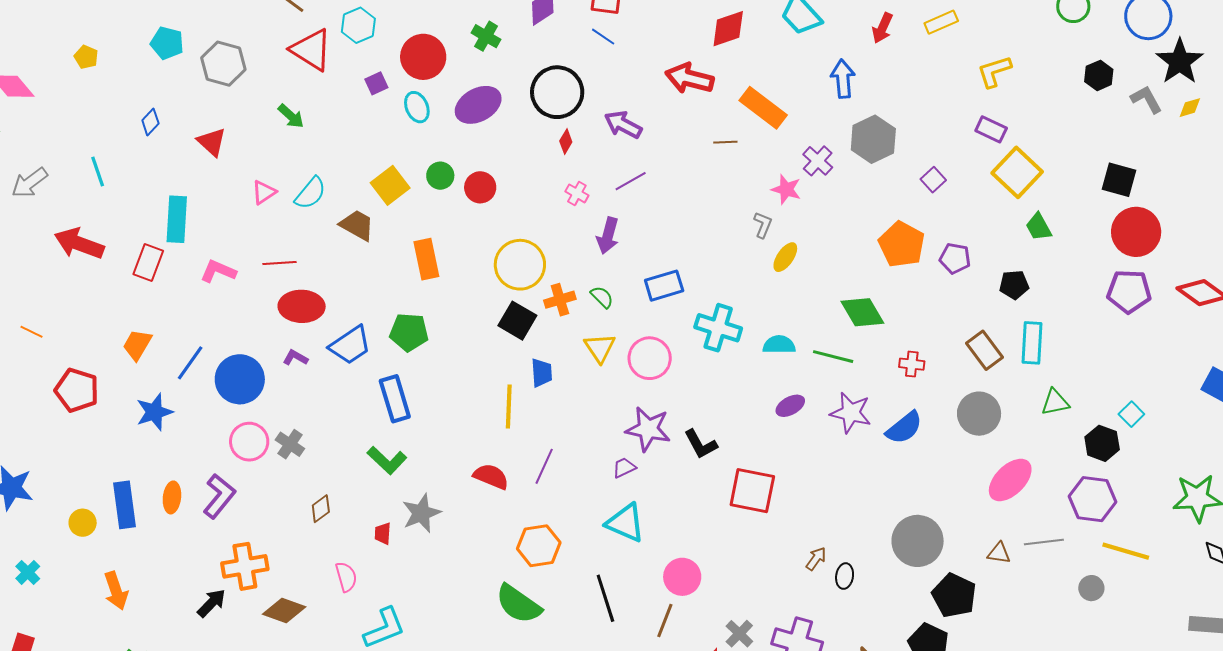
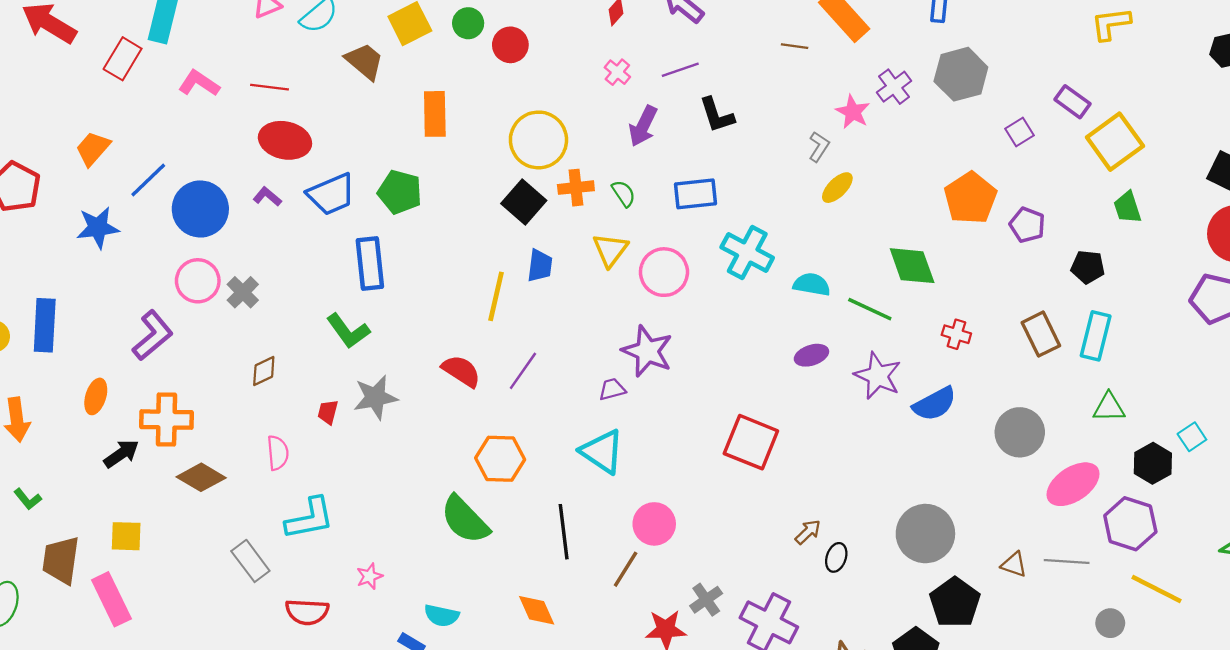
purple rectangle: (991, 129) -> (1072, 102), moved
gray circle: (979, 414) -> (1020, 432), moved
black L-shape: (701, 444) -> (717, 115), moved
pink ellipse: (1010, 480) -> (1073, 484), moved
orange ellipse: (172, 497) -> (96, 396), moved

